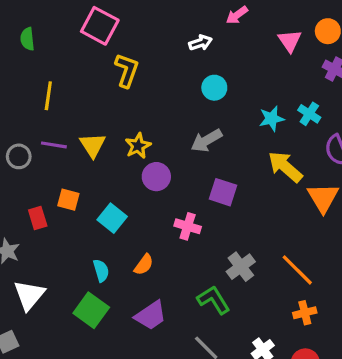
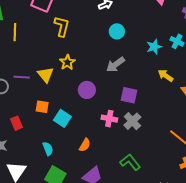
yellow line: (48, 96) -> (15, 32), moved
yellow star: (138, 146) -> (67, 62), moved
yellow arrow: (285, 167) -> (166, 76), size x0.7
orange square: (68, 200) -> (42, 107), moved
gray cross: (241, 267) -> (132, 121), moved
cyan semicircle: (101, 271) -> (48, 149), moved

